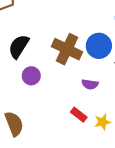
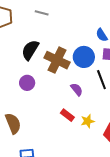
black semicircle: (19, 46) -> (30, 50), moved
purple semicircle: (90, 84) -> (77, 89), turned -136

